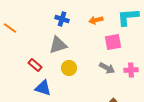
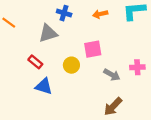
pink square: (113, 42) -> (93, 49), moved
gray triangle: (58, 45) -> (48, 33), moved
gray arrow: (107, 68) -> (112, 75), moved

